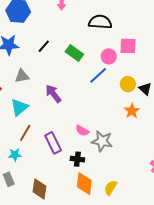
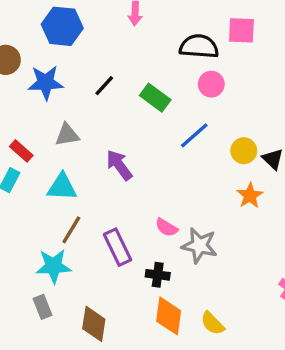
pink square: (128, 46) -> (241, 30), moved
pink circle: (109, 56) -> (211, 84), moved
cyan triangle: (19, 107) -> (62, 187), turned 42
cyan star: (15, 155) -> (53, 266), size x1.5
yellow semicircle: (111, 188) -> (213, 323), turned -77

